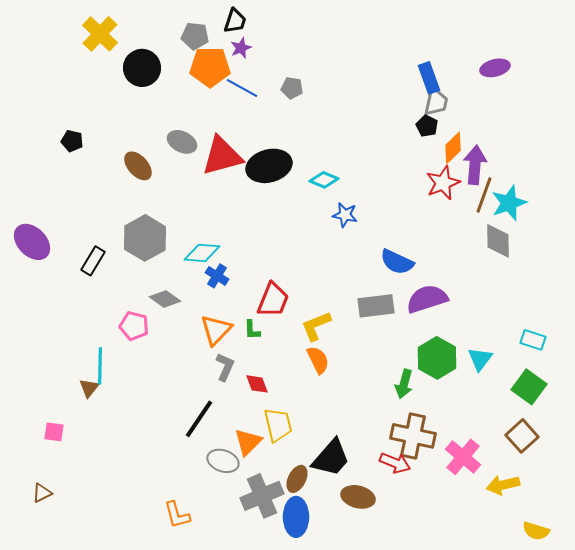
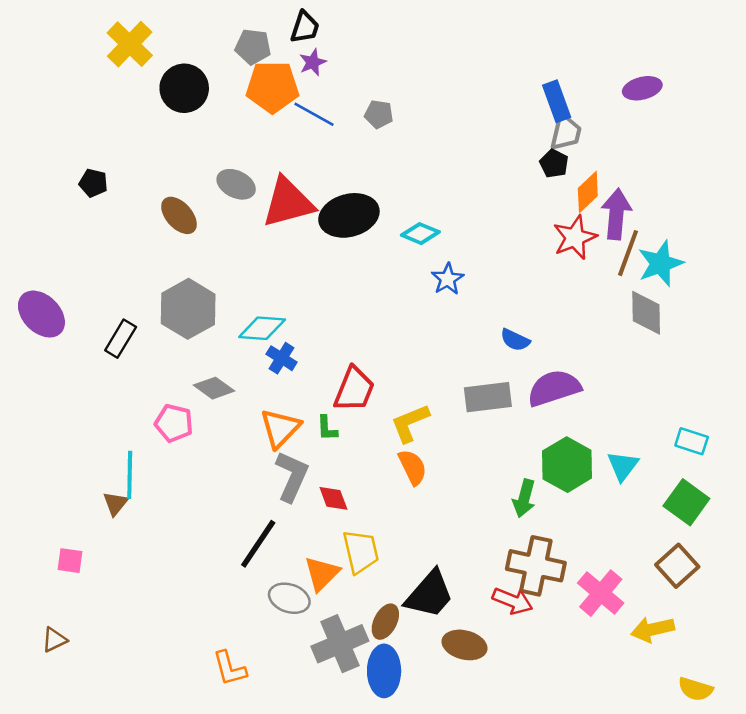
blue star: (345, 215) -> (448, 279), turned 30
blue semicircle: (397, 262) -> (515, 340), size x0.7
gray L-shape: (225, 367) -> (292, 476), size x1.4

